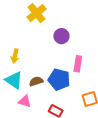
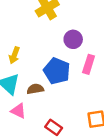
pink rectangle: (78, 64) -> (89, 64), moved
blue pentagon: (59, 79) -> (57, 71), moved

